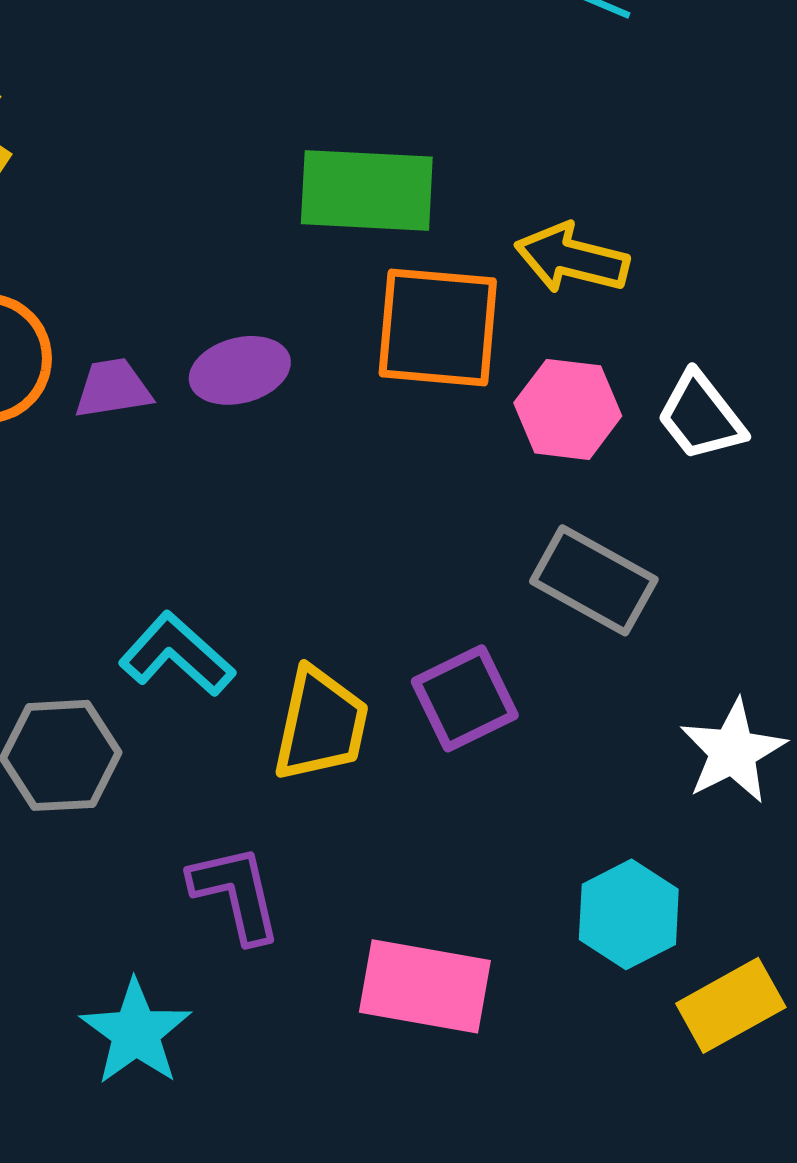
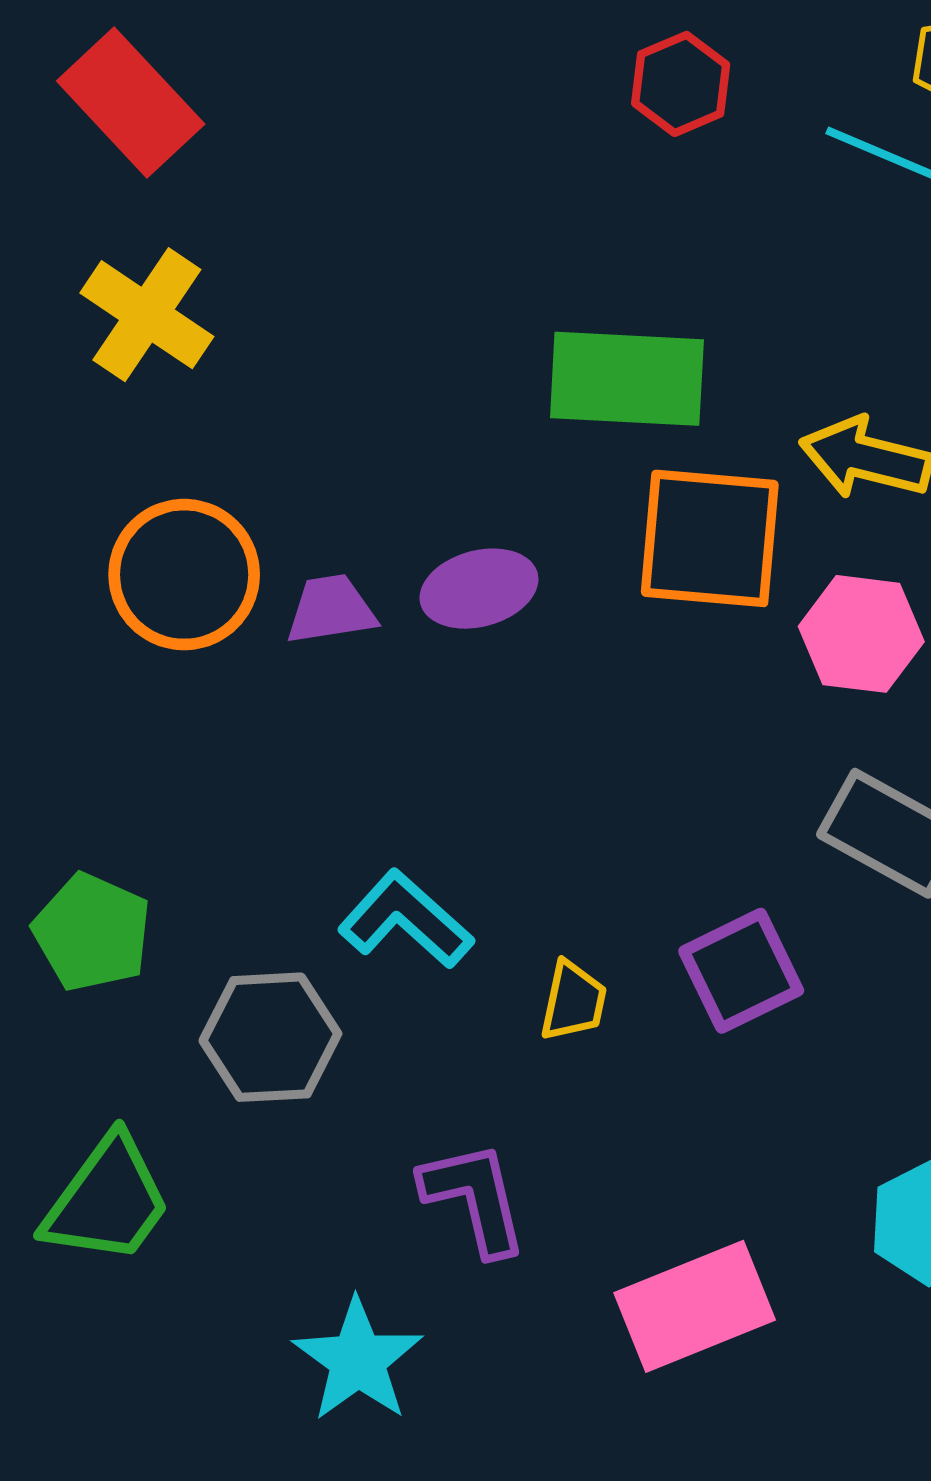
yellow trapezoid: (321, 724) -> (573, 1001), size x0.6
pink rectangle: (425, 986) -> (695, 1306), turned -32

